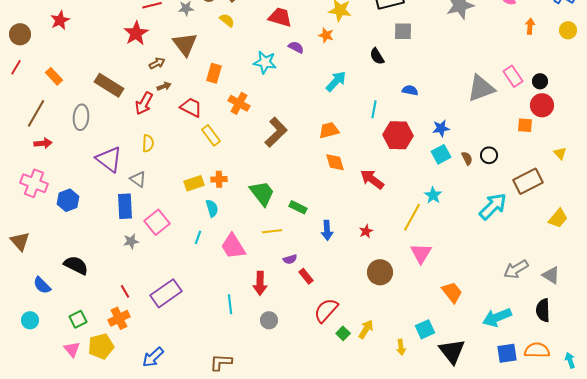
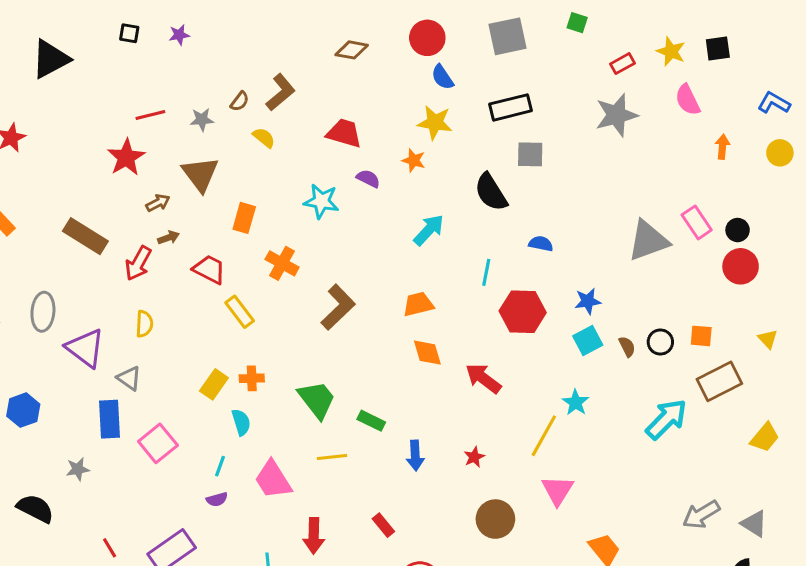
black semicircle: (377, 56) -> (491, 192), size x1.5
gray ellipse: (81, 117) -> (43, 312), moved
orange square: (525, 125) -> (701, 336), moved
yellow rectangle: (194, 183) -> (214, 384), turned -36
gray star: (131, 241) -> (78, 469), moved
purple semicircle: (290, 259) -> (217, 499), moved

